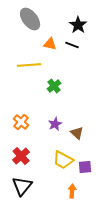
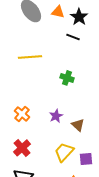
orange triangle: (50, 44) -> (58, 12), moved
green cross: (54, 86) -> (67, 78), moved, turned -32
yellow trapezoid: (63, 160) -> (64, 152), turned 105

